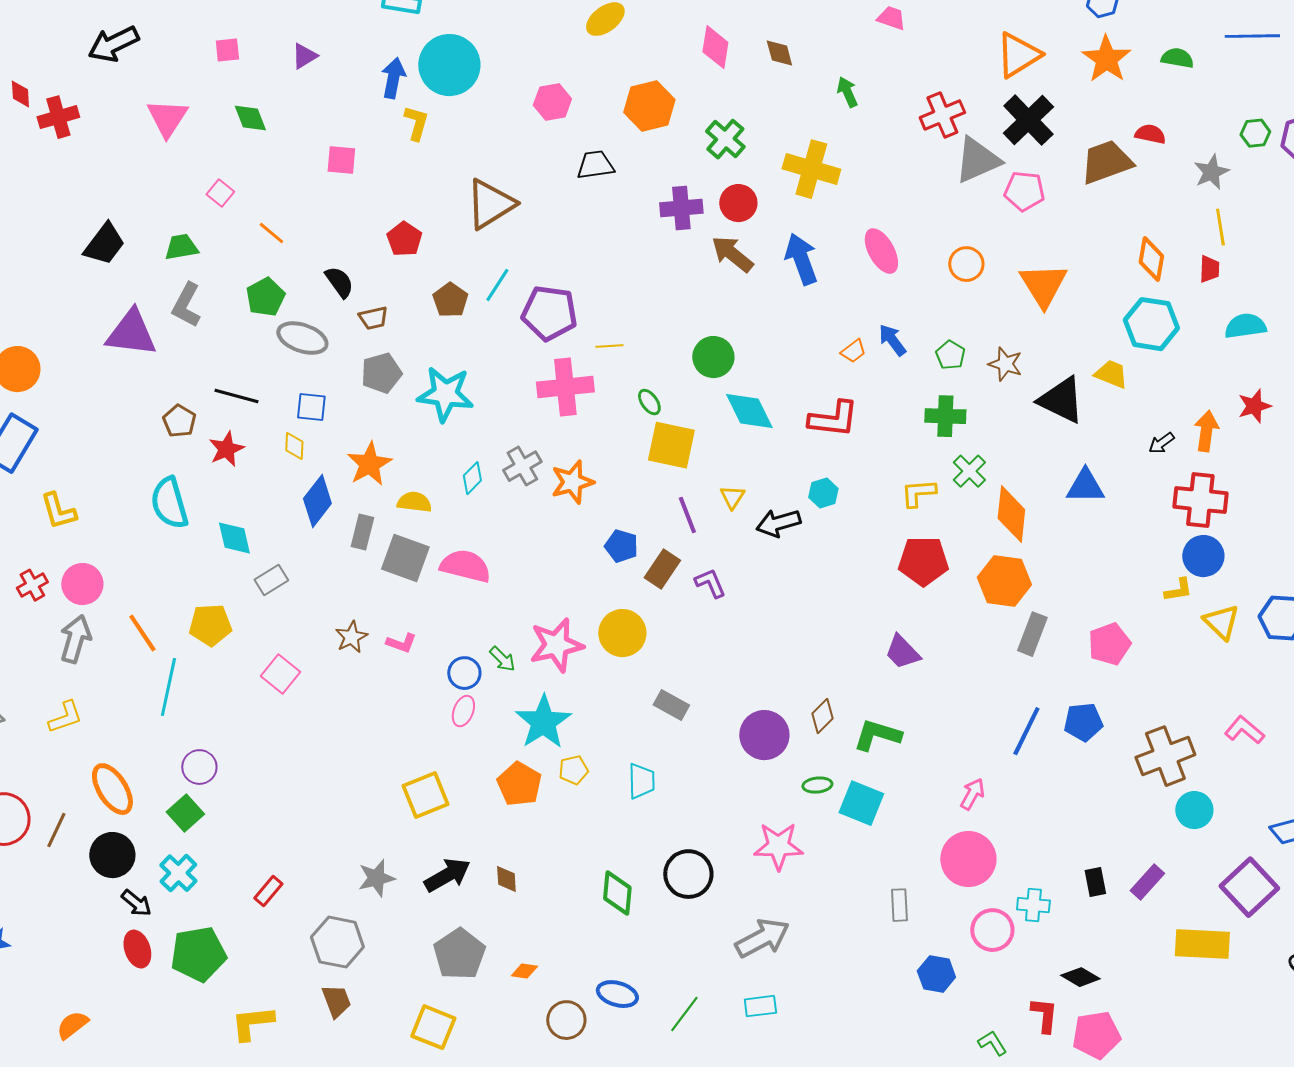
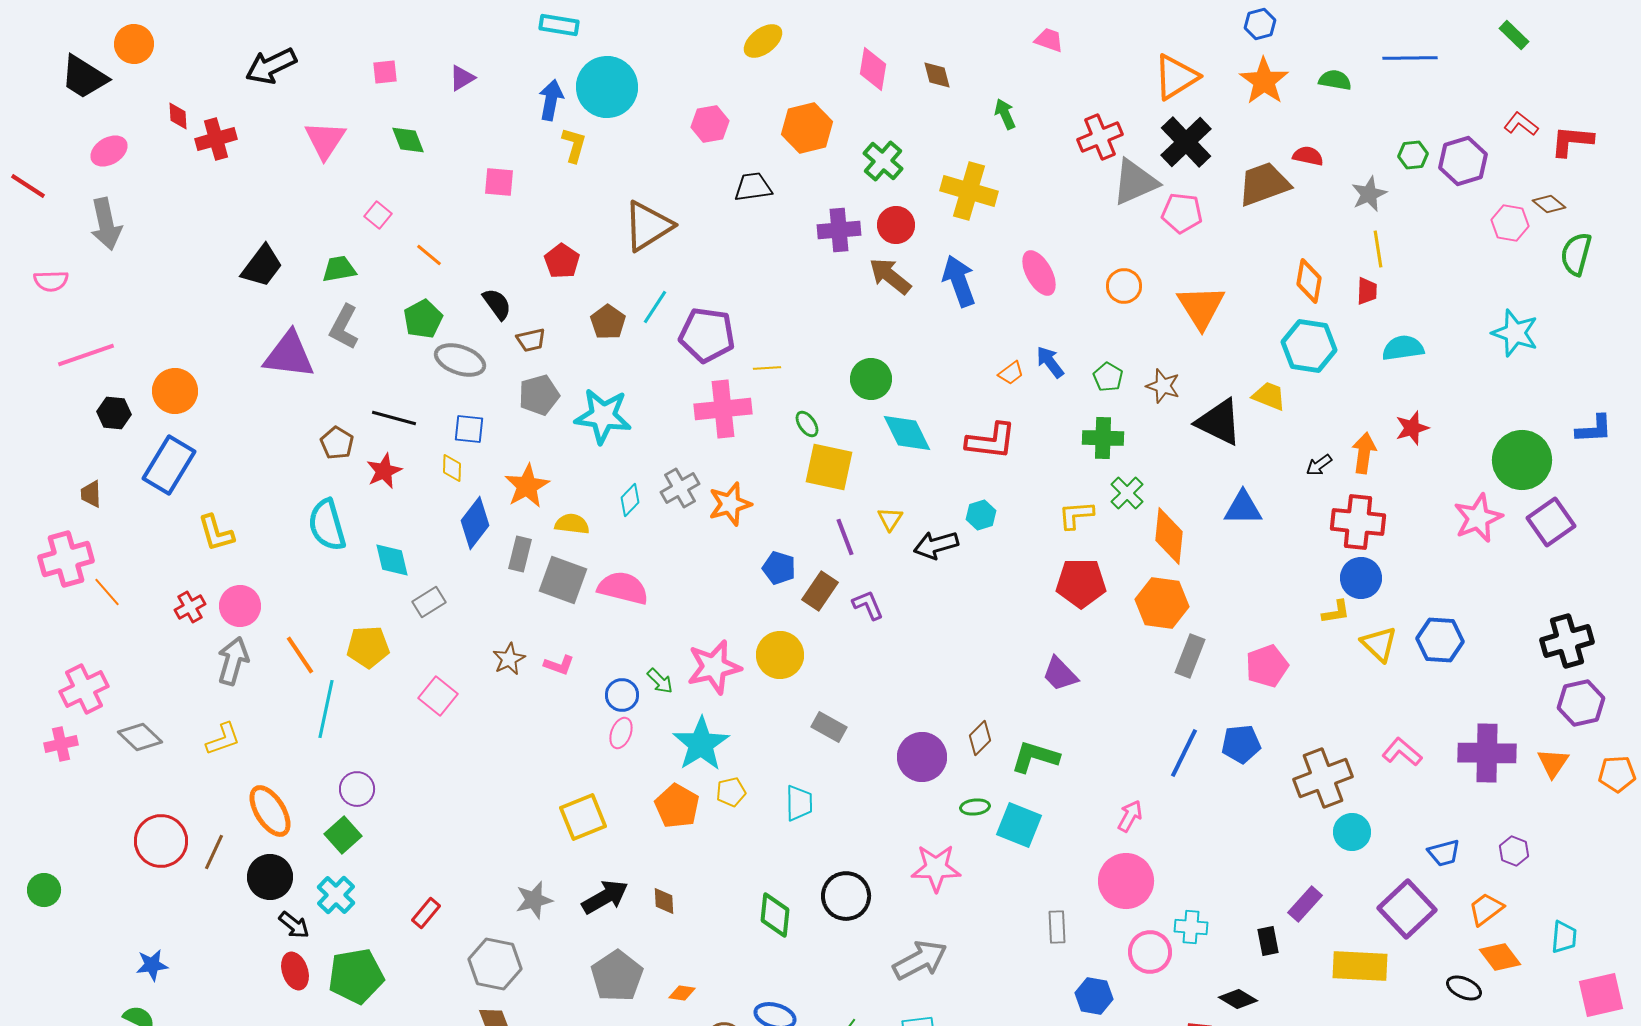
black rectangle: (1095, 882) -> (1268, 941), moved

